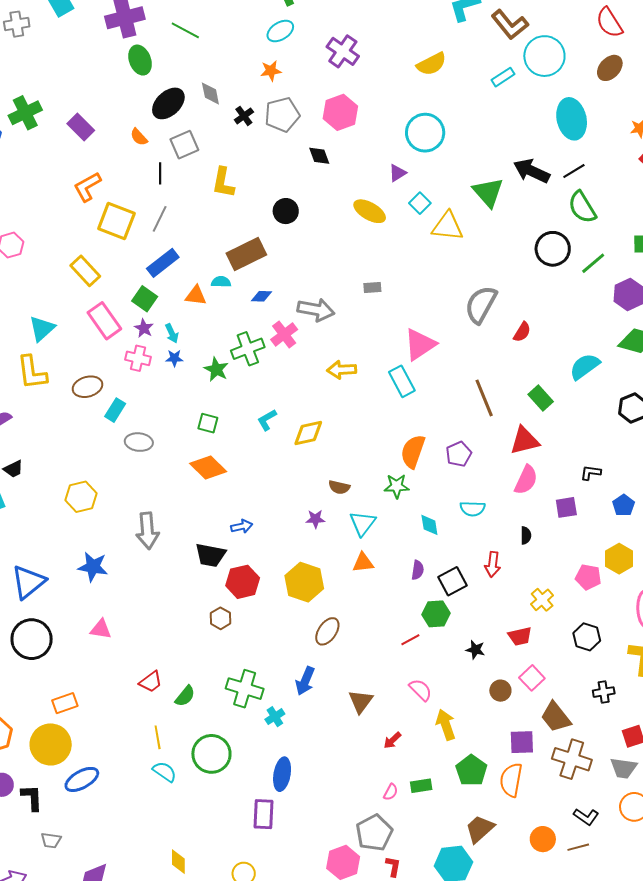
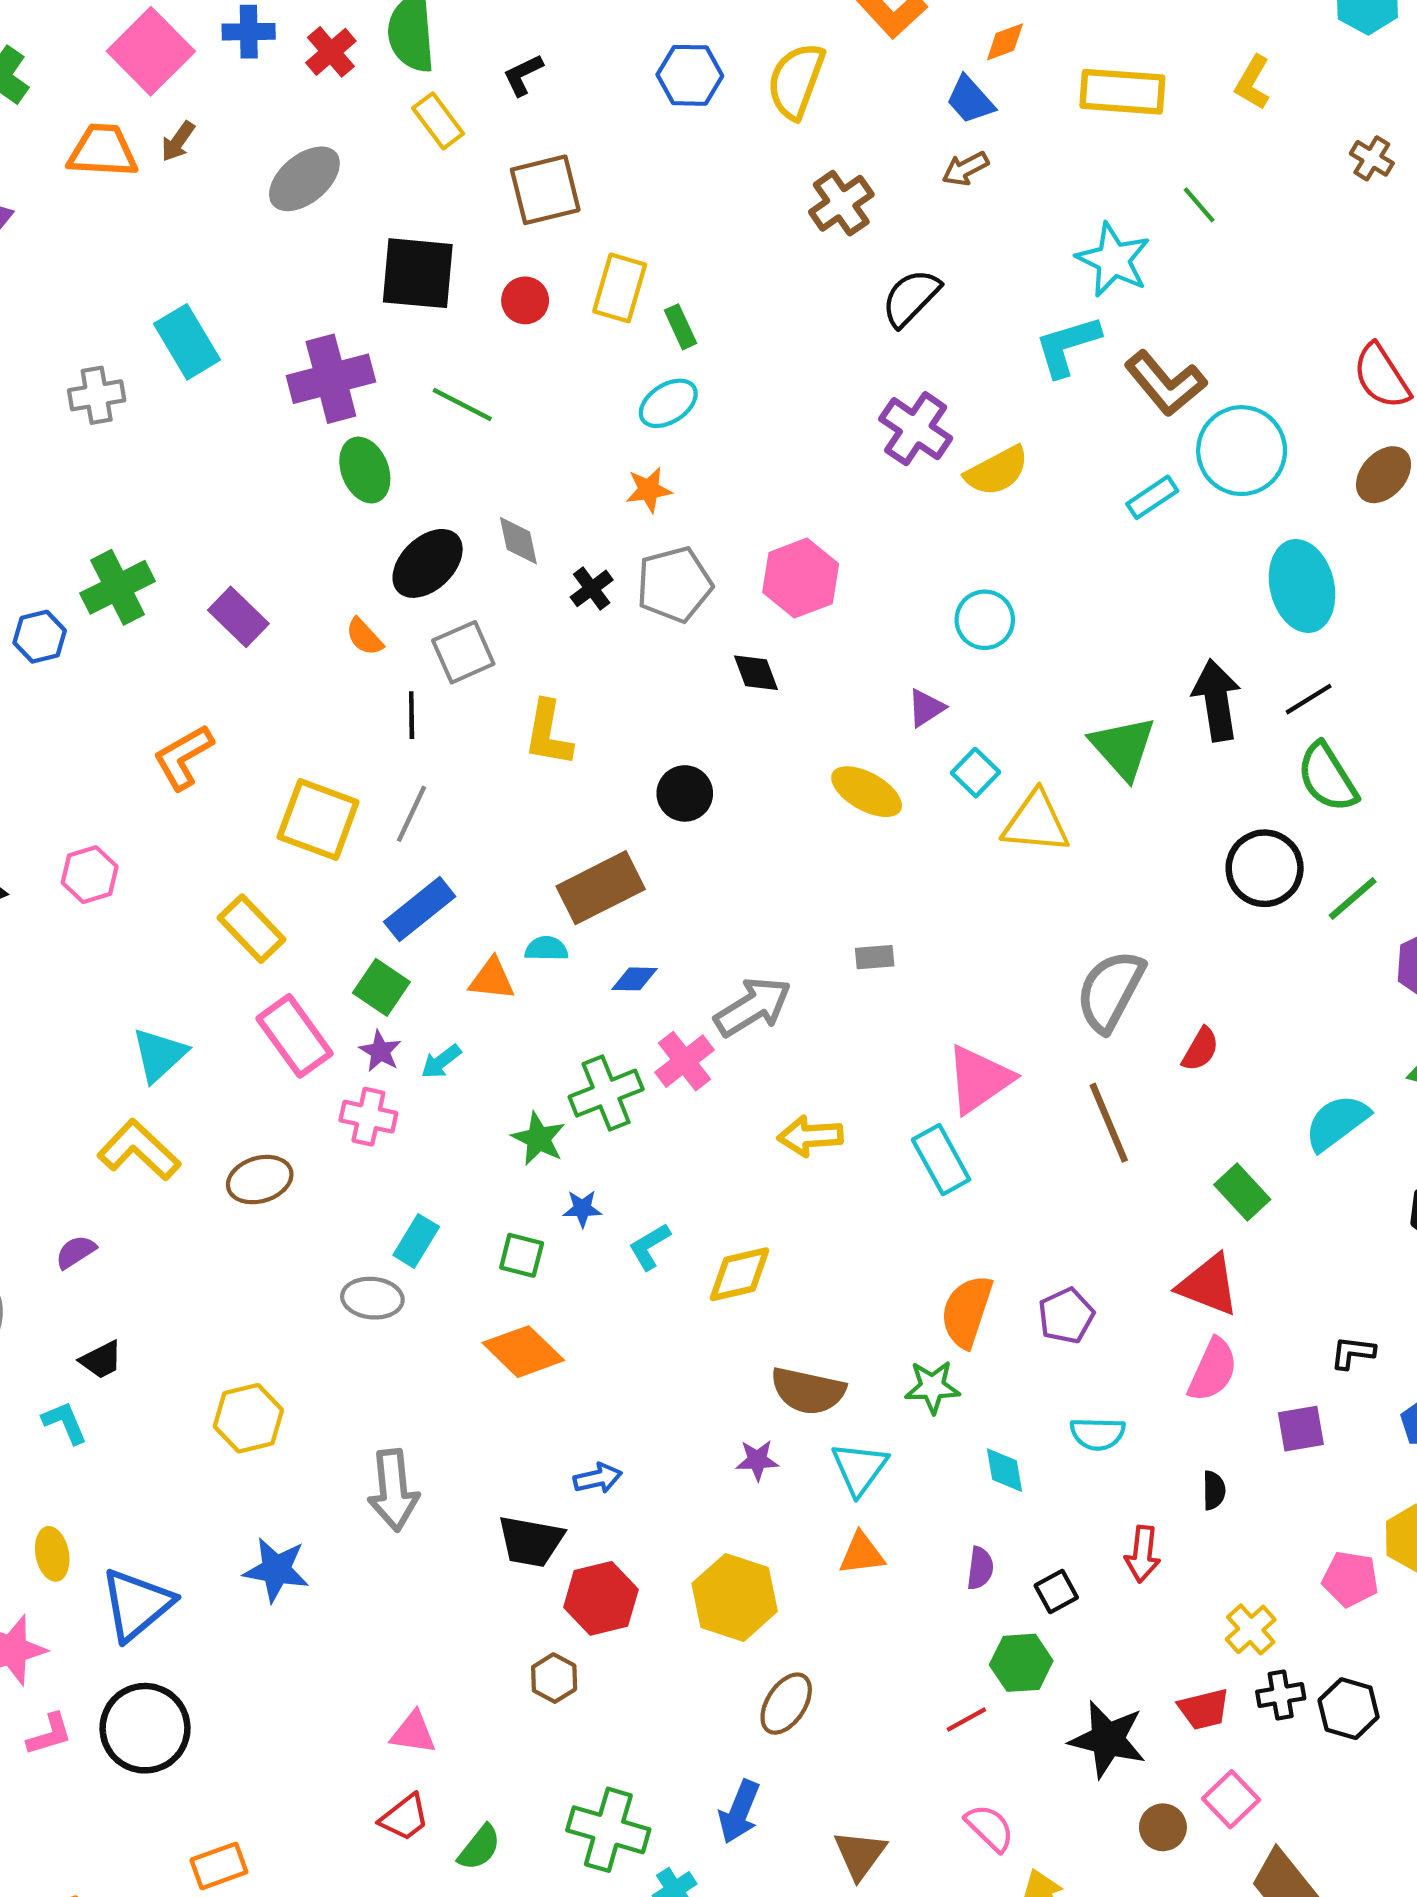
purple cross: (343, 51) -> (916, 429), moved
cyan circle: (425, 133) -> (985, 620), size x0.7
black arrow: (532, 171) -> (1217, 700), turned 57
orange L-shape: (87, 187) -> (183, 757), moved
gray arrow: (316, 310) -> (753, 1007), turned -42
cyan arrow: (172, 333) -> (441, 1062), turned 78
blue star: (174, 358) -> (582, 1209), moved
yellow L-shape: (32, 372) -> (139, 1150), turned 141
brown line: (484, 398) -> (1109, 1123), moved
cyan rectangle: (115, 410) -> (416, 1241), moved
red triangle: (524, 441) -> (1208, 1285), turned 36
brown semicircle: (339, 487) -> (808, 1391), size x1.6
black square: (453, 581) -> (1056, 1592), size x0.7
pink triangle: (101, 629) -> (413, 1733), moved
black star: (475, 650) -> (1108, 1739), size x1.8
black cross: (604, 692) -> (1281, 1695), moved

